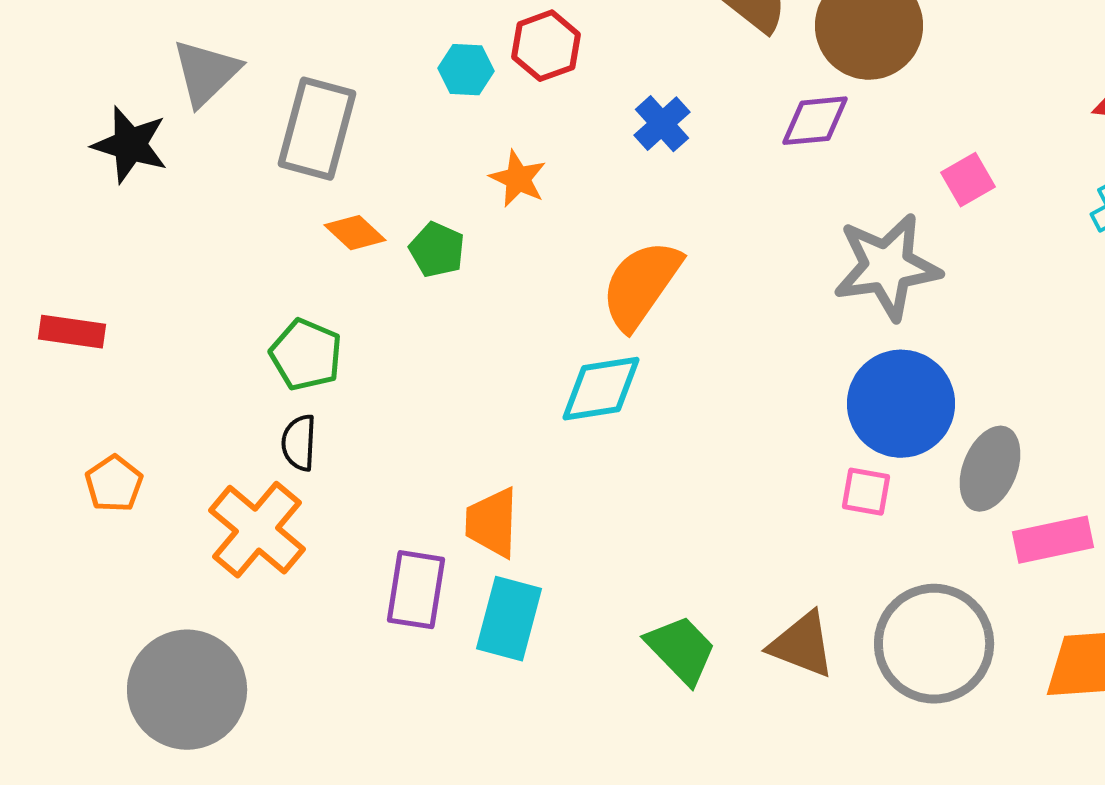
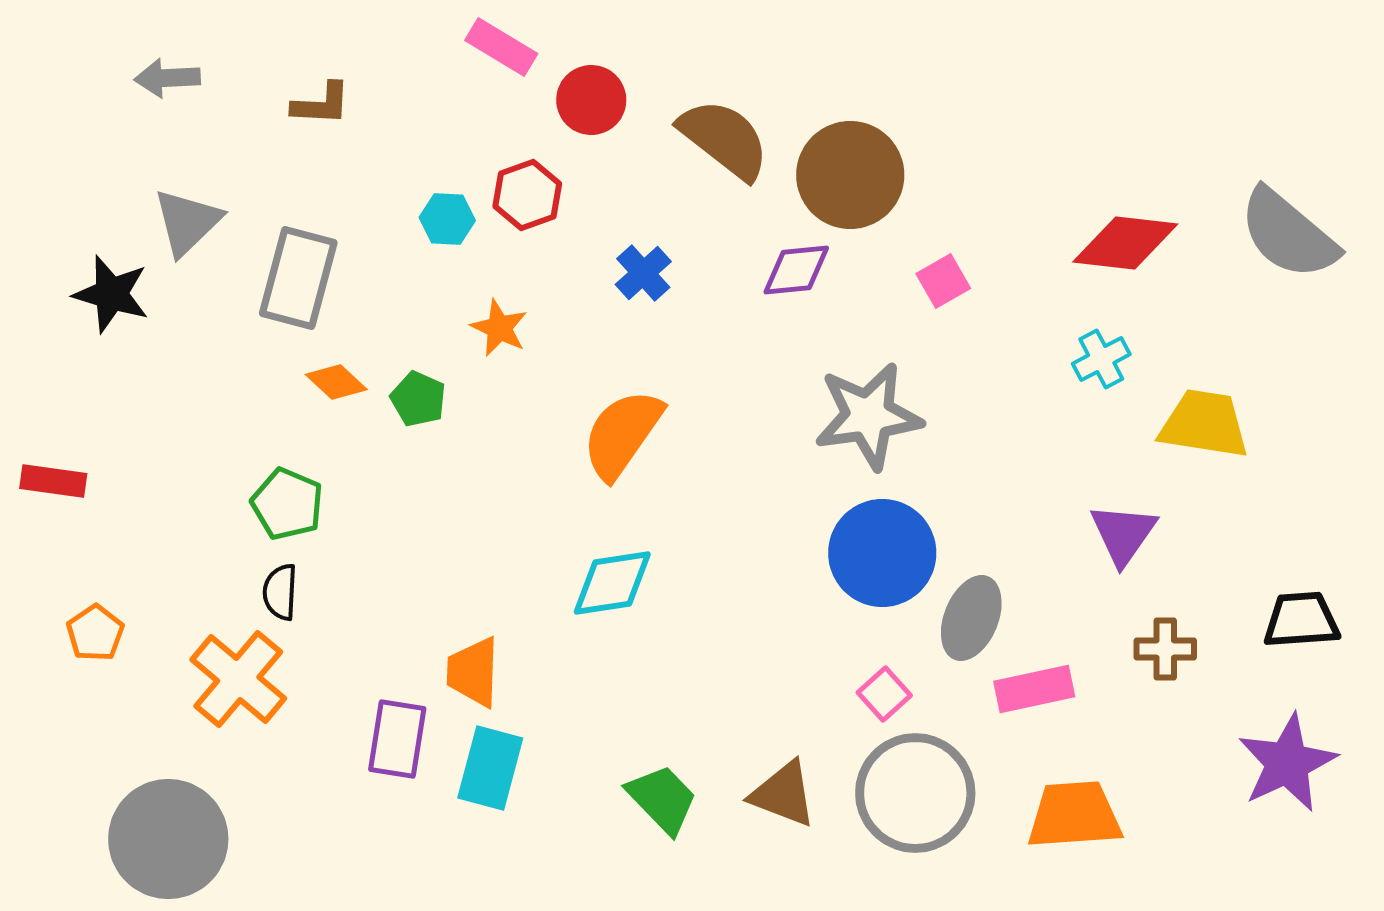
pink square: (968, 180) -> (943, 281), moved
cyan diamond: (601, 389) -> (612, 583), moved
pink square: (866, 492) -> (884, 694), moved, turned 38

